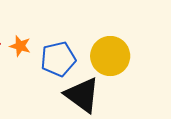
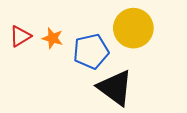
yellow circle: (110, 56) -> (133, 28), moved

